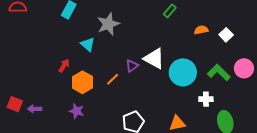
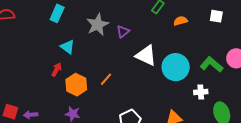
orange semicircle: (201, 30) -> (180, 21), moved
white square: (226, 35) -> (216, 16), moved, turned -32
cyan triangle: (88, 44) -> (68, 47), moved
purple triangle: (132, 66) -> (123, 31), moved

